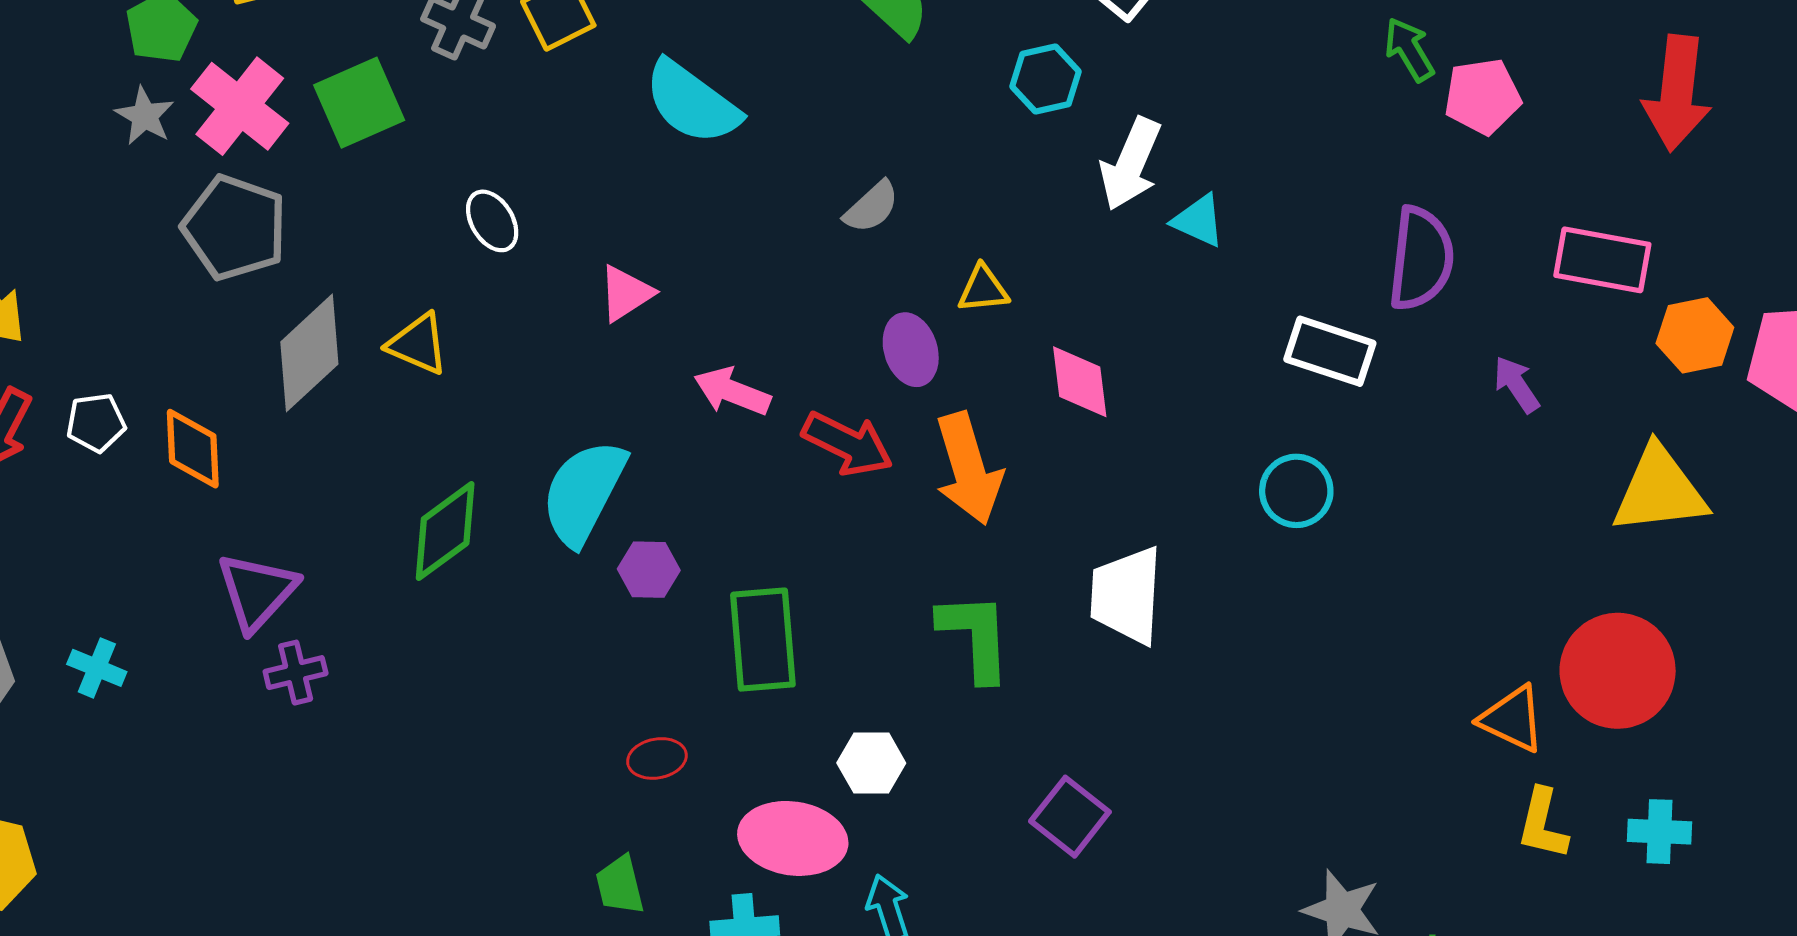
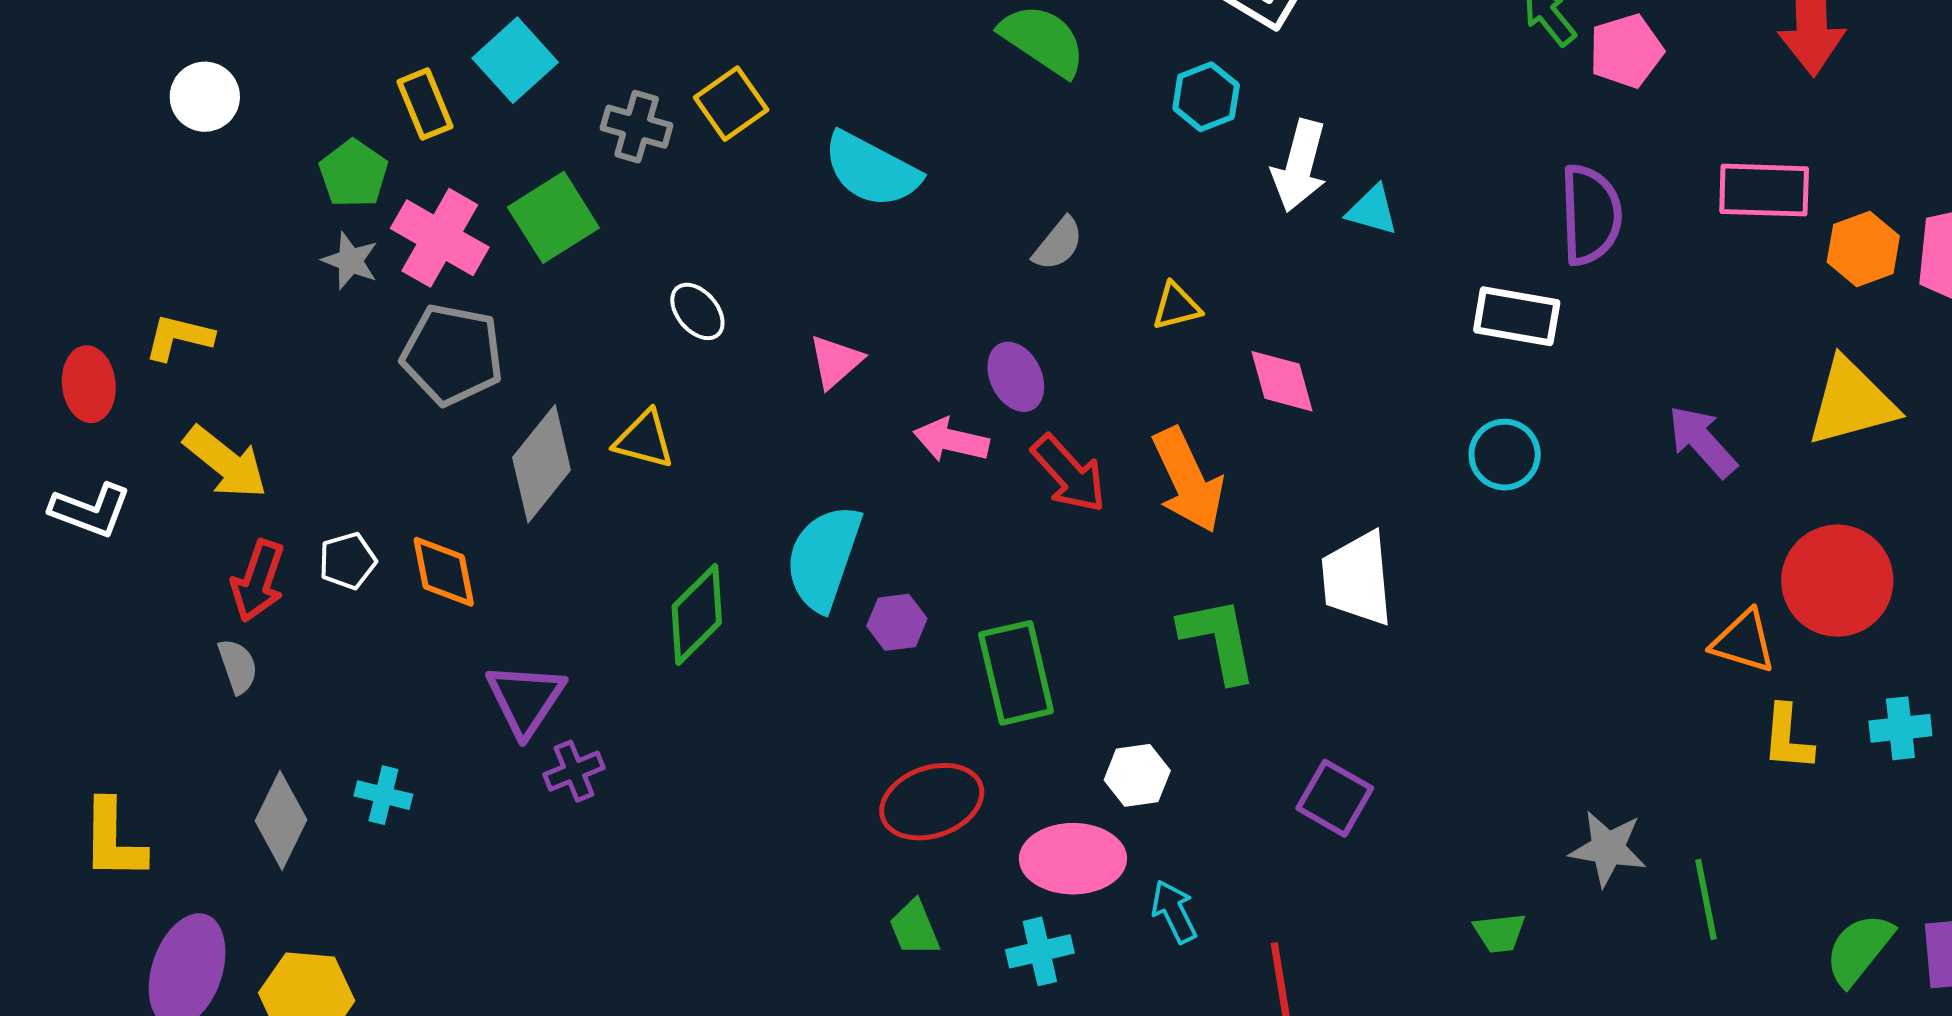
purple ellipse: (911, 350) -> (1016, 377), moved
purple arrow: (1517, 385) -> (1702, 441), moved, size x1.4
red arrow: (847, 444) -> (1069, 474), turned 30
red ellipse: (657, 758) -> (932, 802), size x1.8

